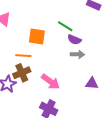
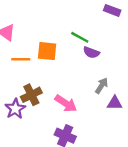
gray arrow: (77, 54) -> (102, 86), moved, turned -56
orange line: (23, 56) -> (21, 59), moved

